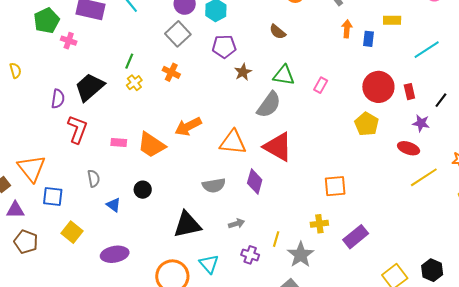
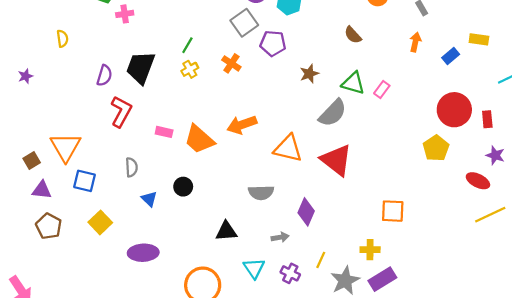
orange arrow: (347, 29) -> (415, 42), moved
blue rectangle: (369, 39) -> (451, 56), turned 35
pink cross: (69, 41) -> (125, 14), turned -35
purple pentagon: (224, 47) -> (273, 43), moved
pink rectangle: (321, 85) -> (382, 90), moved
black trapezoid: (90, 87) -> (140, 68), turned -36
purple diamond: (255, 182) -> (306, 212), moved
black triangle: (187, 225) -> (226, 231), size x0.7
purple rectangle: (356, 237) -> (382, 279), moved
cyan triangle: (209, 264) -> (254, 268), moved

